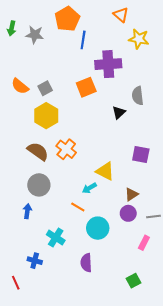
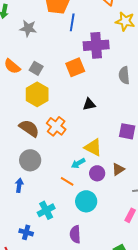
gray star: (35, 35) -> (28, 28), moved
gray square: (45, 88) -> (36, 68), turned -32
black triangle: (119, 112) -> (89, 104), moved, turned 32
purple circle: (128, 213) -> (97, 173), moved
cyan cross: (56, 238) -> (46, 210), turned 30

